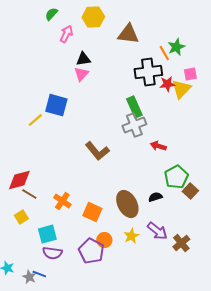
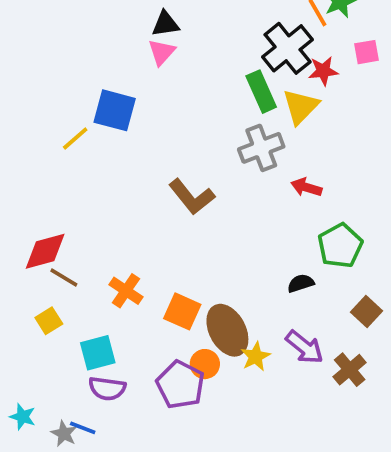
black cross: (148, 72) -> (288, 48), turned -32
yellow triangle: (181, 89) -> (301, 107), moved
green rectangle: (134, 107) -> (261, 92), moved
brown square: (190, 191) -> (366, 311), moved
brown ellipse: (127, 204) -> (227, 330), moved

